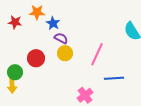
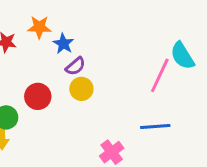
purple semicircle: (61, 38) -> (75, 66), turned 112
pink line: (97, 54) -> (160, 75), moved

